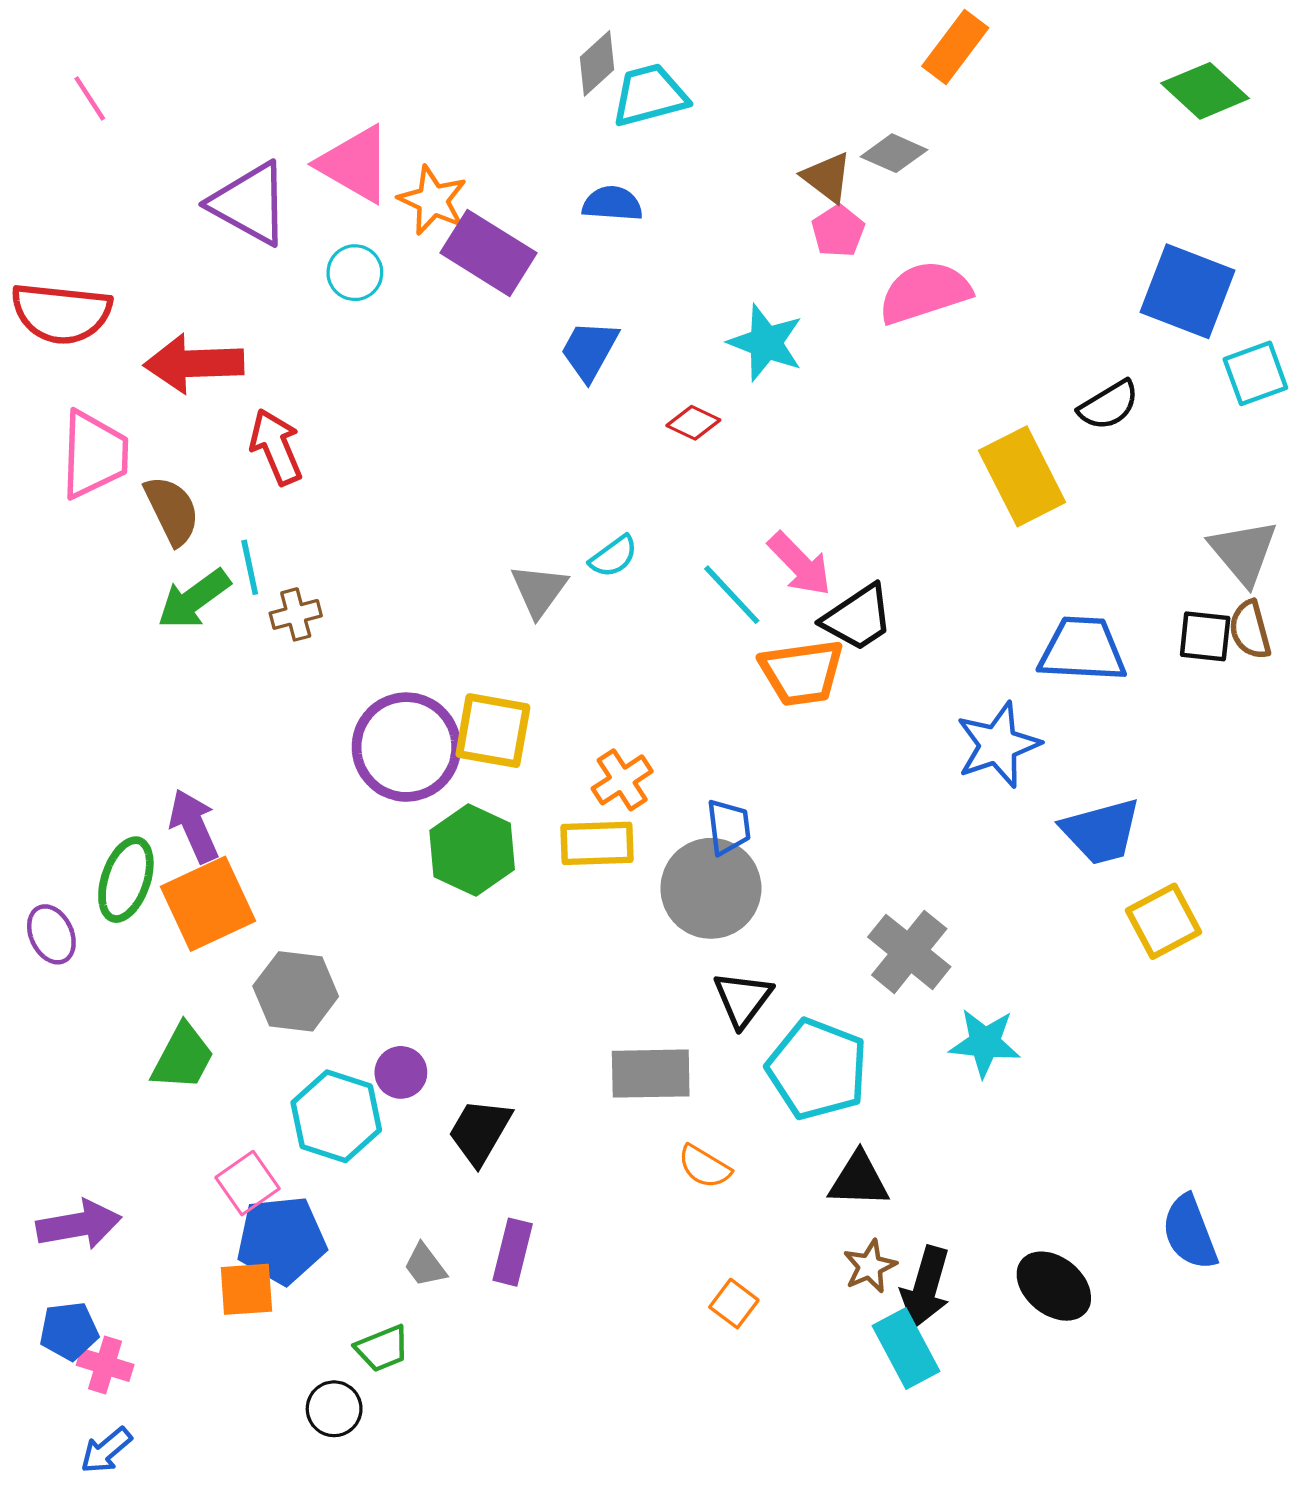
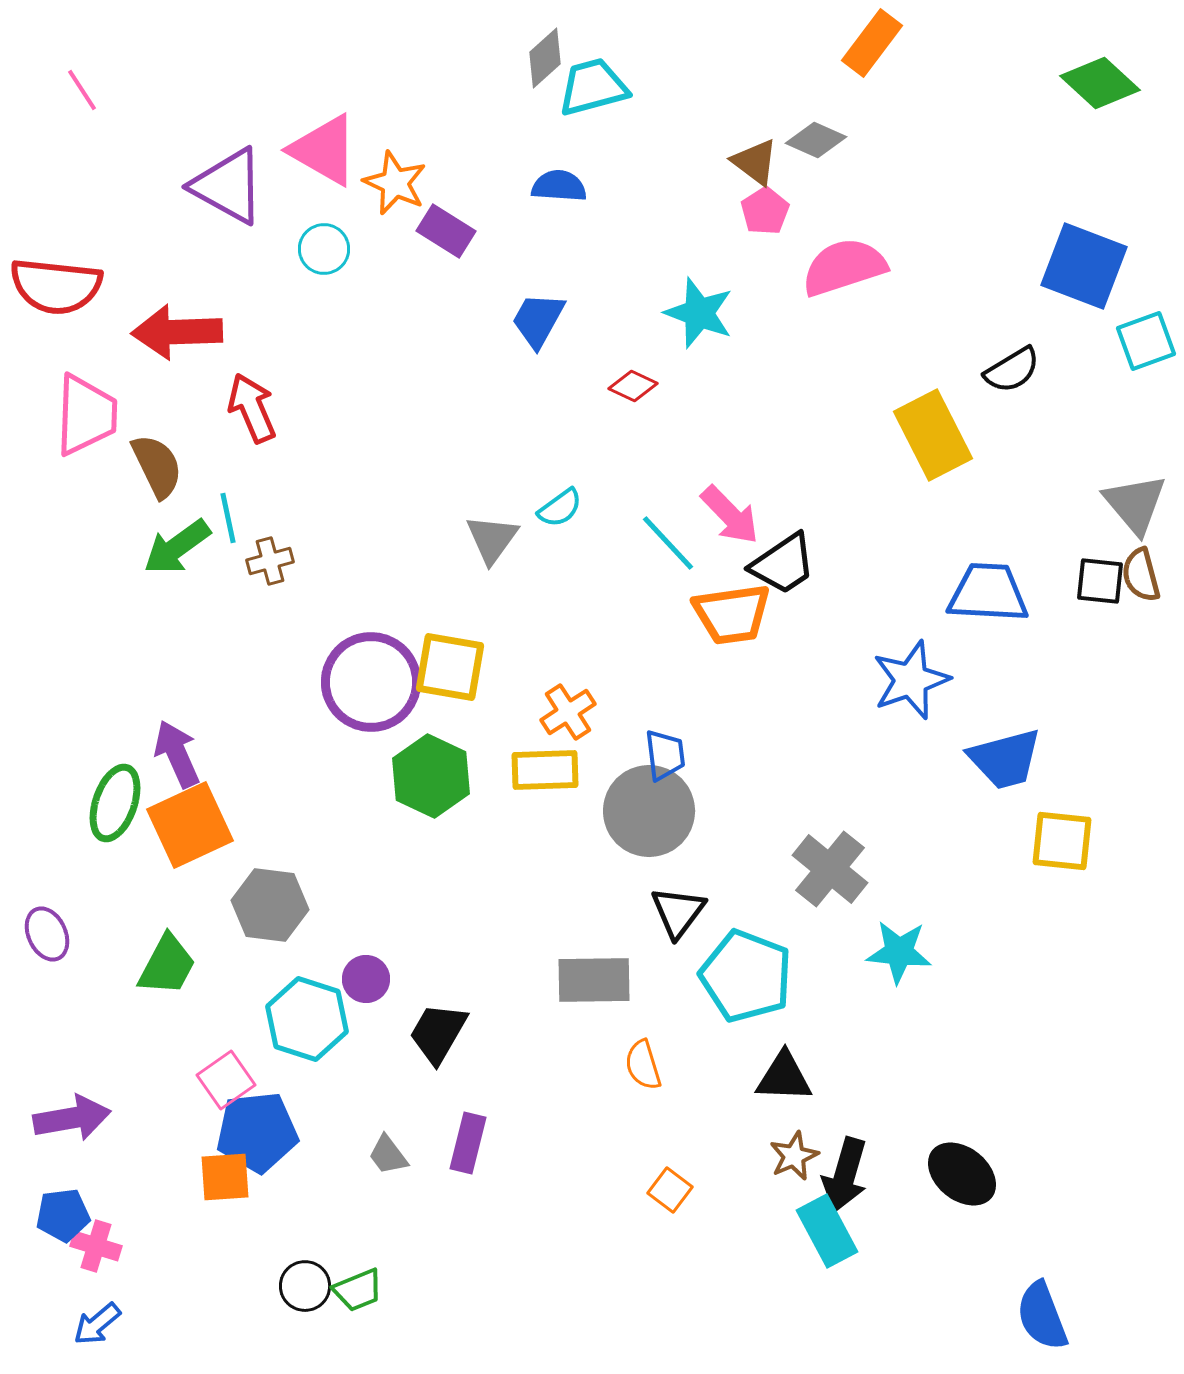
purple rectangle: (489, 253) -> (446, 231), size x0.7
yellow square: (1163, 921) -> (1062, 841), turned 34
purple ellipse: (51, 934) -> (47, 934), moved
orange semicircle: (704, 1167) -> (643, 1065), turned 42
blue semicircle: (1190, 1232) -> (1042, 1316), moved
green trapezoid: (382, 1349) -> (358, 1290), moved

